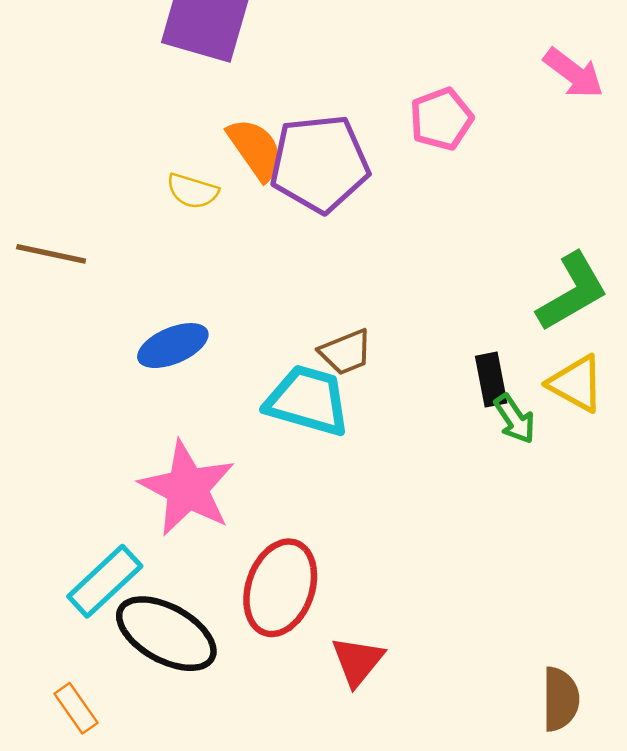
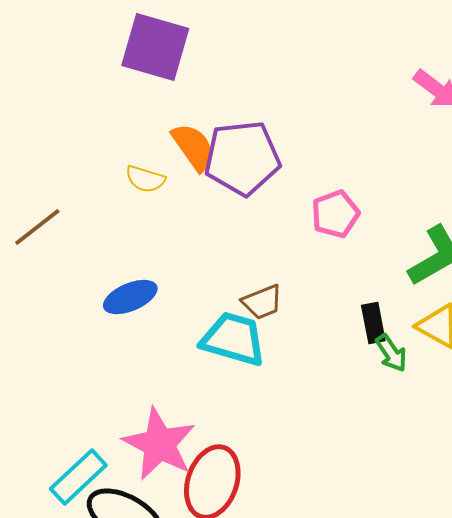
pink pentagon: (441, 119) -> (335, 214), moved
brown line: (51, 254) -> (37, 227), turned -50
pink star: (187, 488) -> (159, 444), moved

